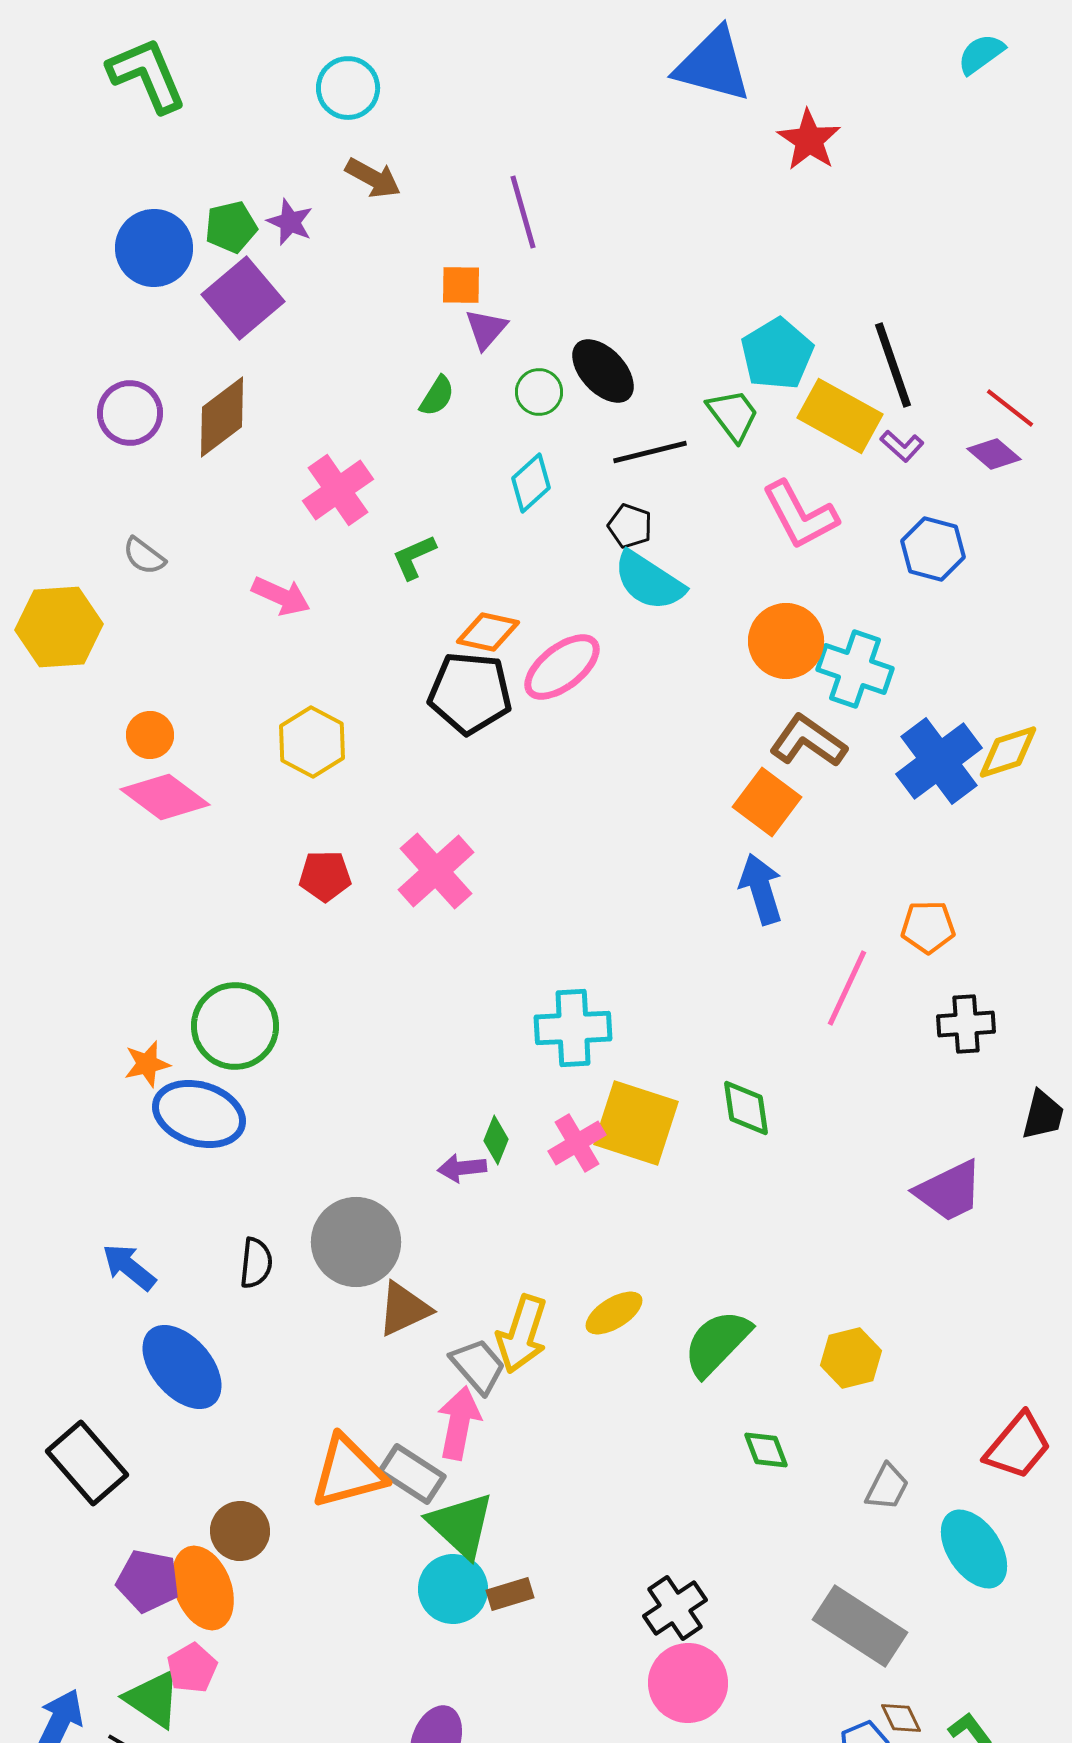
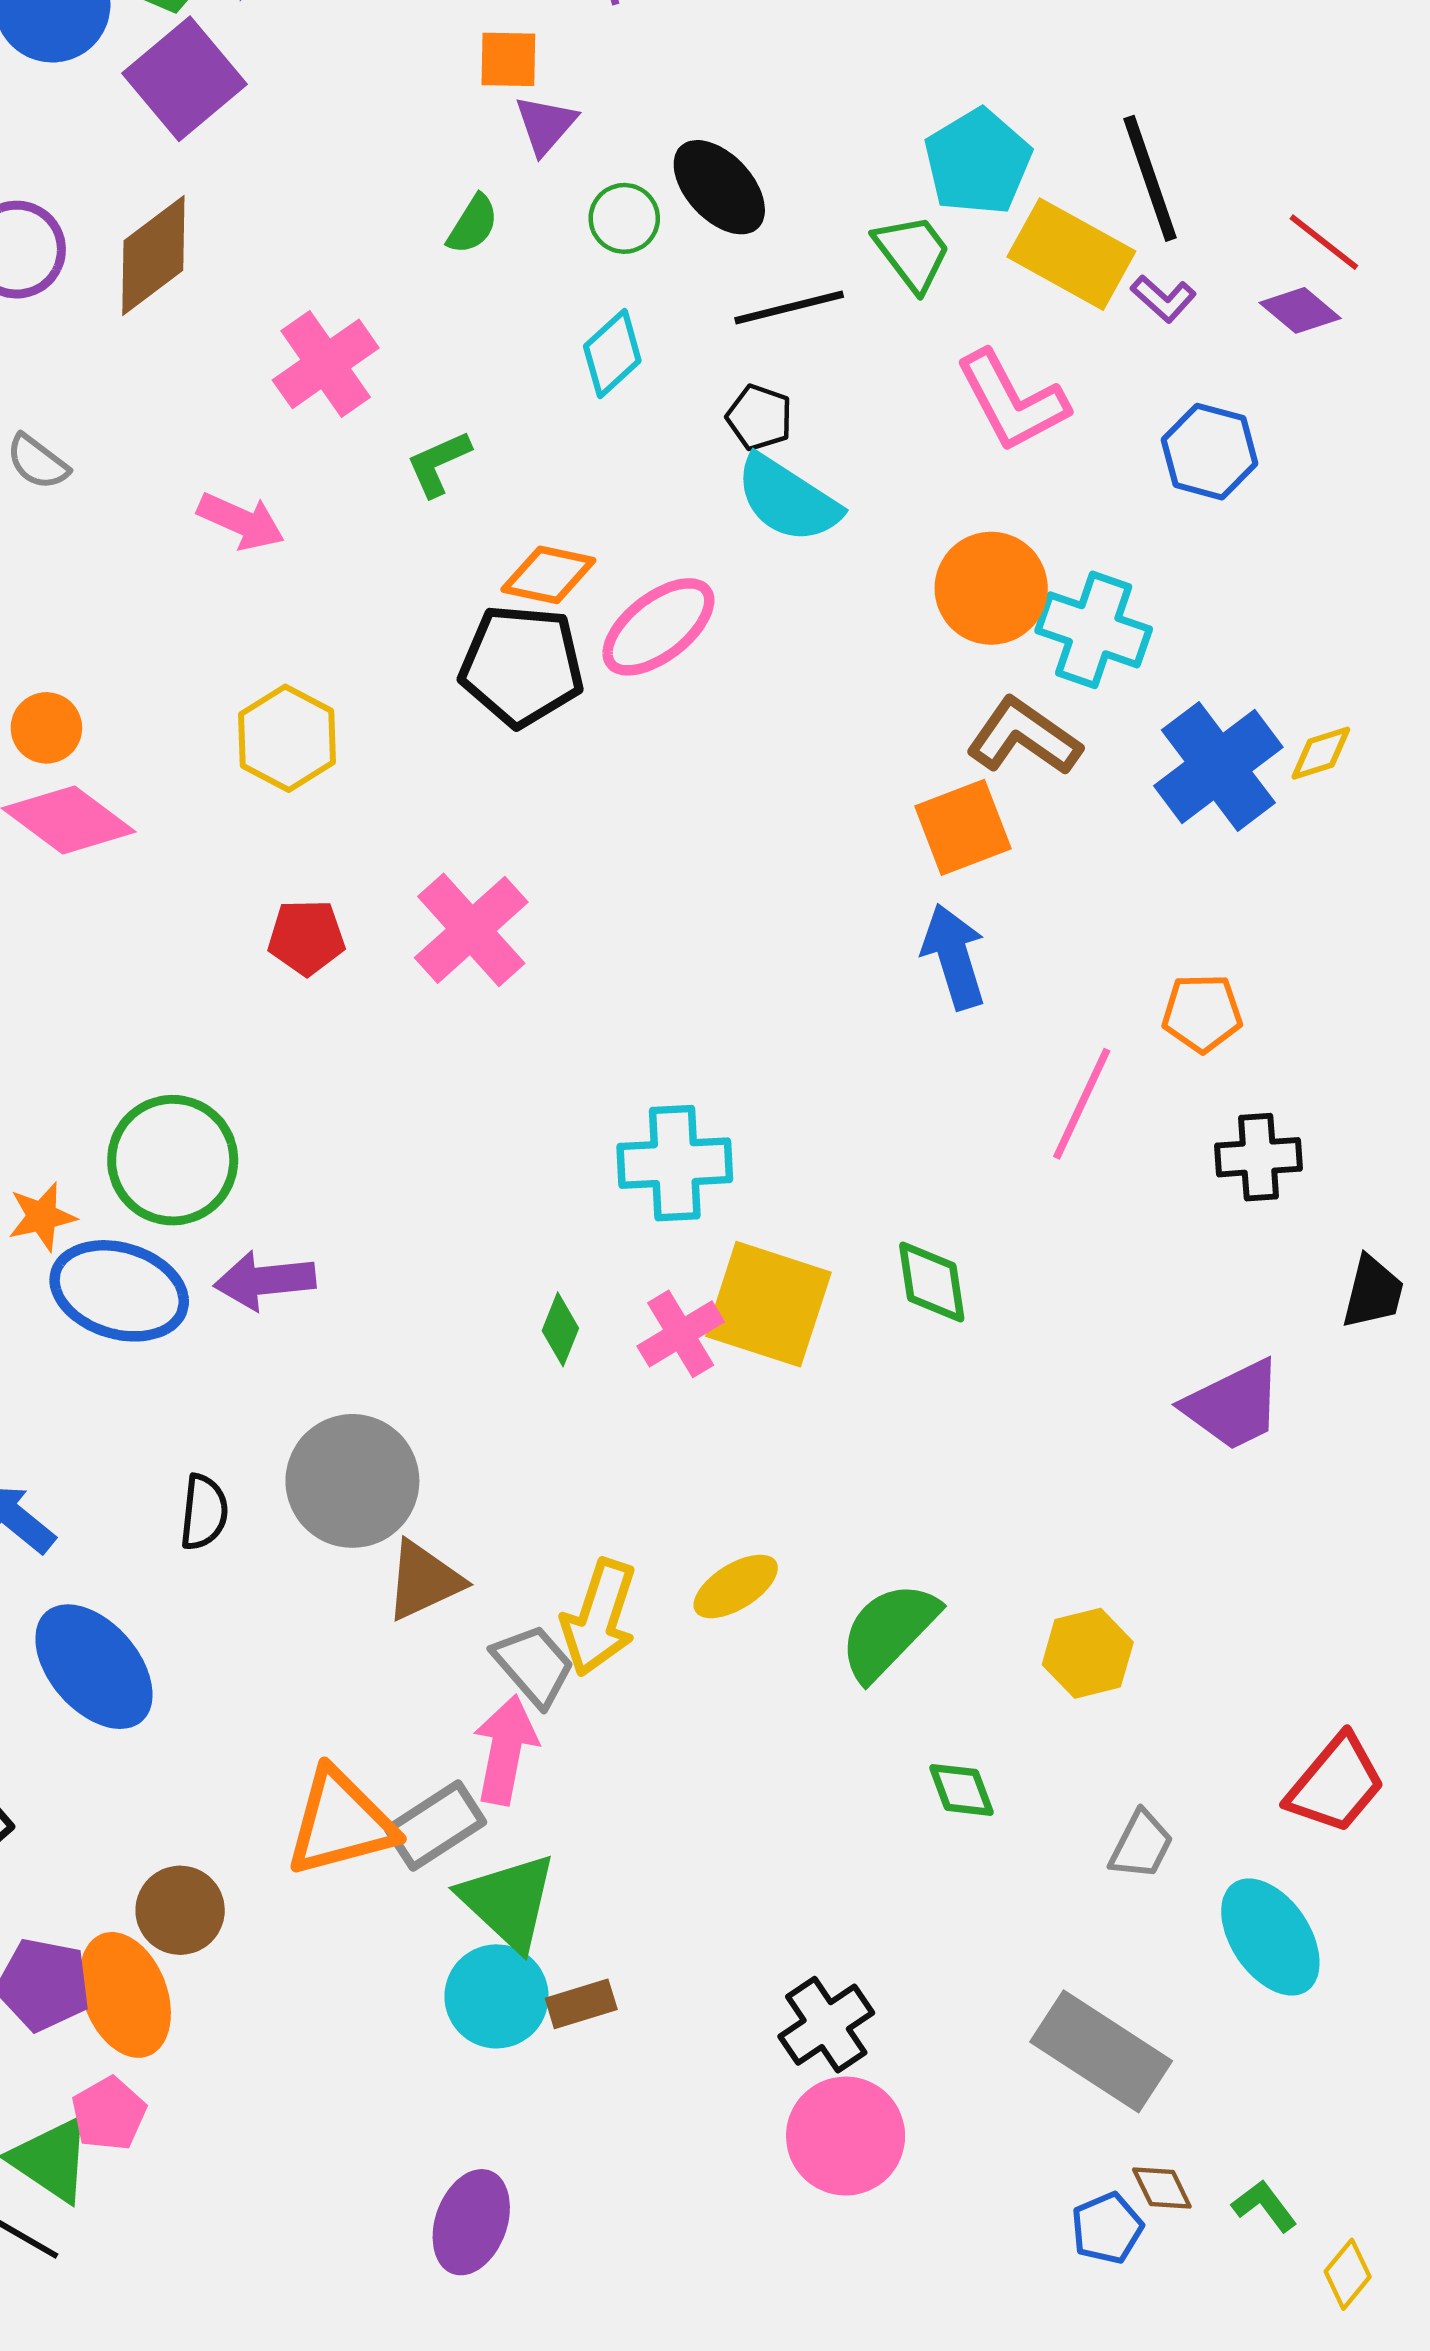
yellow diamond: (1008, 752) -> (1321, 753), size x0.7
orange square: (767, 802) -> (963, 827), turned 32
purple arrow: (462, 1168) -> (265, 1280), moved, size x1.4
gray rectangle: (412, 1474) -> (436, 1826), turned -66

